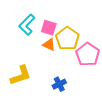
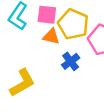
blue cross: (59, 84) -> (71, 61), moved

